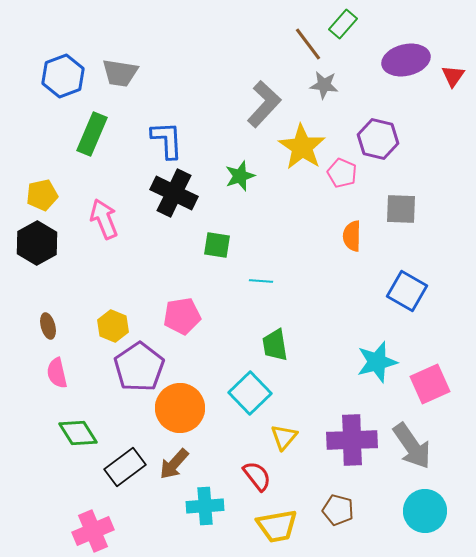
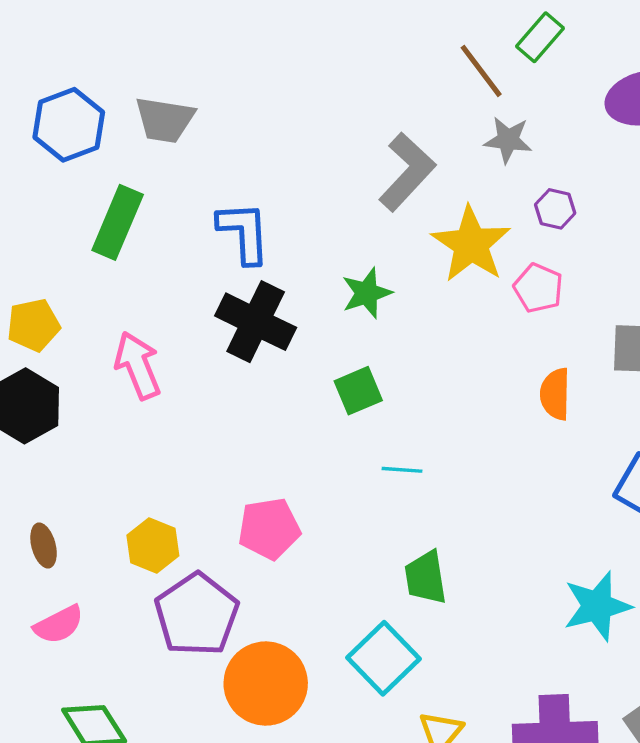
purple hexagon: (378, 139) -> (555, 209), moved, size x0.6
green square: (217, 245) -> (358, 391), moved, turned -32
pink semicircle: (57, 373) -> (59, 625), turned -104

